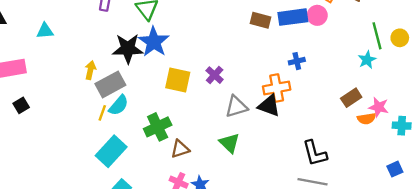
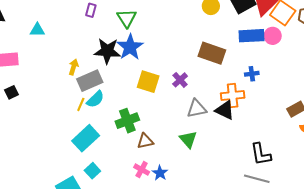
brown rectangle: (260, 20) -> (212, 53), moved, size x1.5

